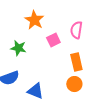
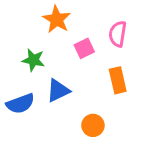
orange circle: (74, 84) -> (93, 125), moved
blue triangle: (35, 91) -> (58, 91), moved, turned -48

